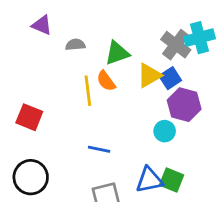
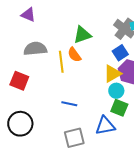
gray semicircle: (75, 45) -> (35, 49), moved, size x1.6
yellow triangle: (149, 75) -> (112, 74), moved
green square: (172, 180) -> (119, 108), moved

